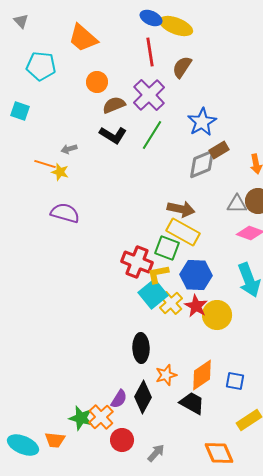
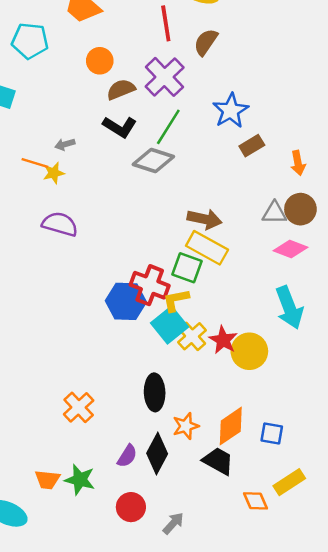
gray diamond: (202, 164) -> (153, 161), moved, turned 40
yellow star: (60, 172) -> (54, 173), turned -30
blue hexagon: (196, 275) -> (126, 301), moved
orange cross: (101, 417) -> (79, 407), moved
orange trapezoid: (55, 440) -> (47, 480), moved
orange diamond: (219, 453) -> (256, 501), moved, size x0.7

